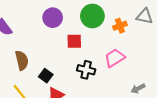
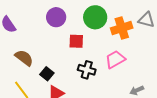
orange cross: (120, 26) -> (122, 28), size x1.5
brown semicircle: (22, 60) -> (24, 58), turned -42

